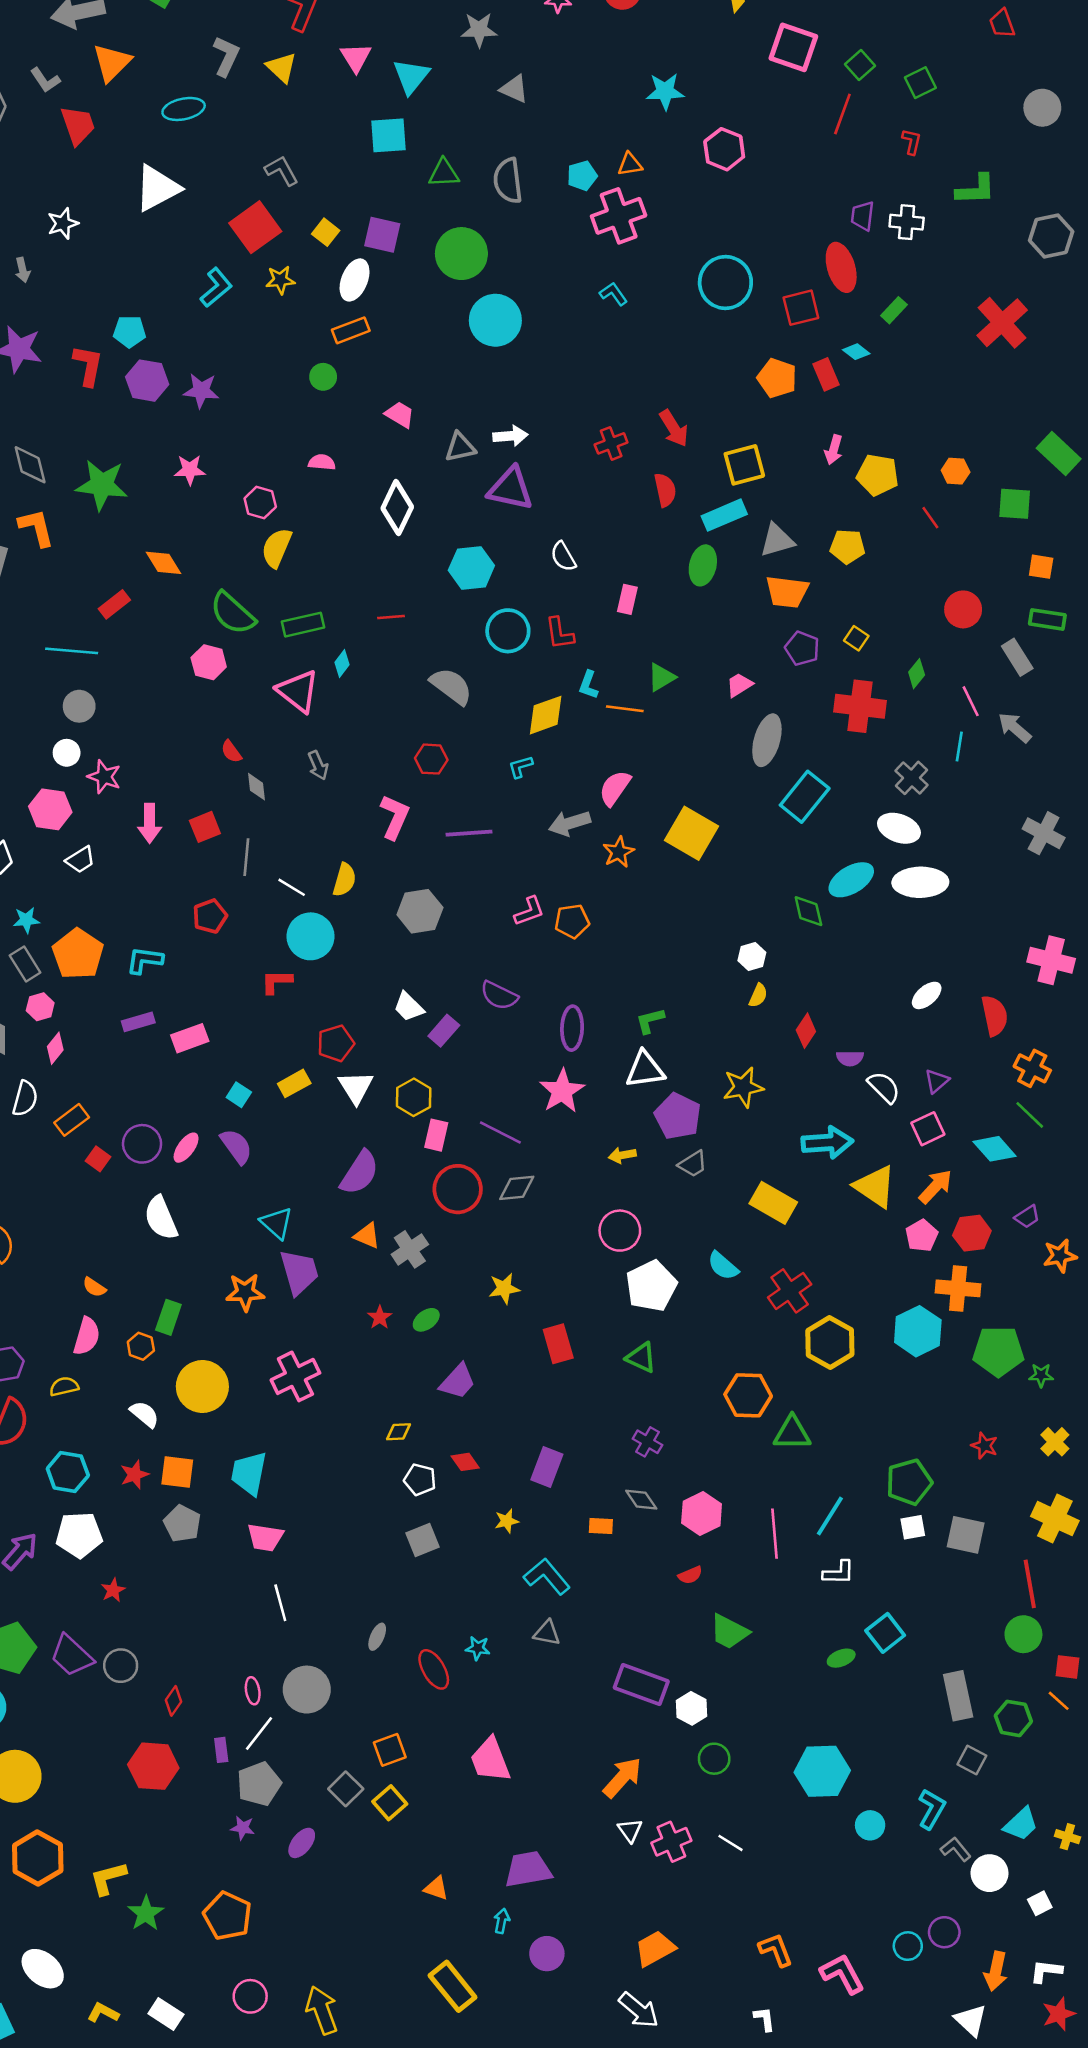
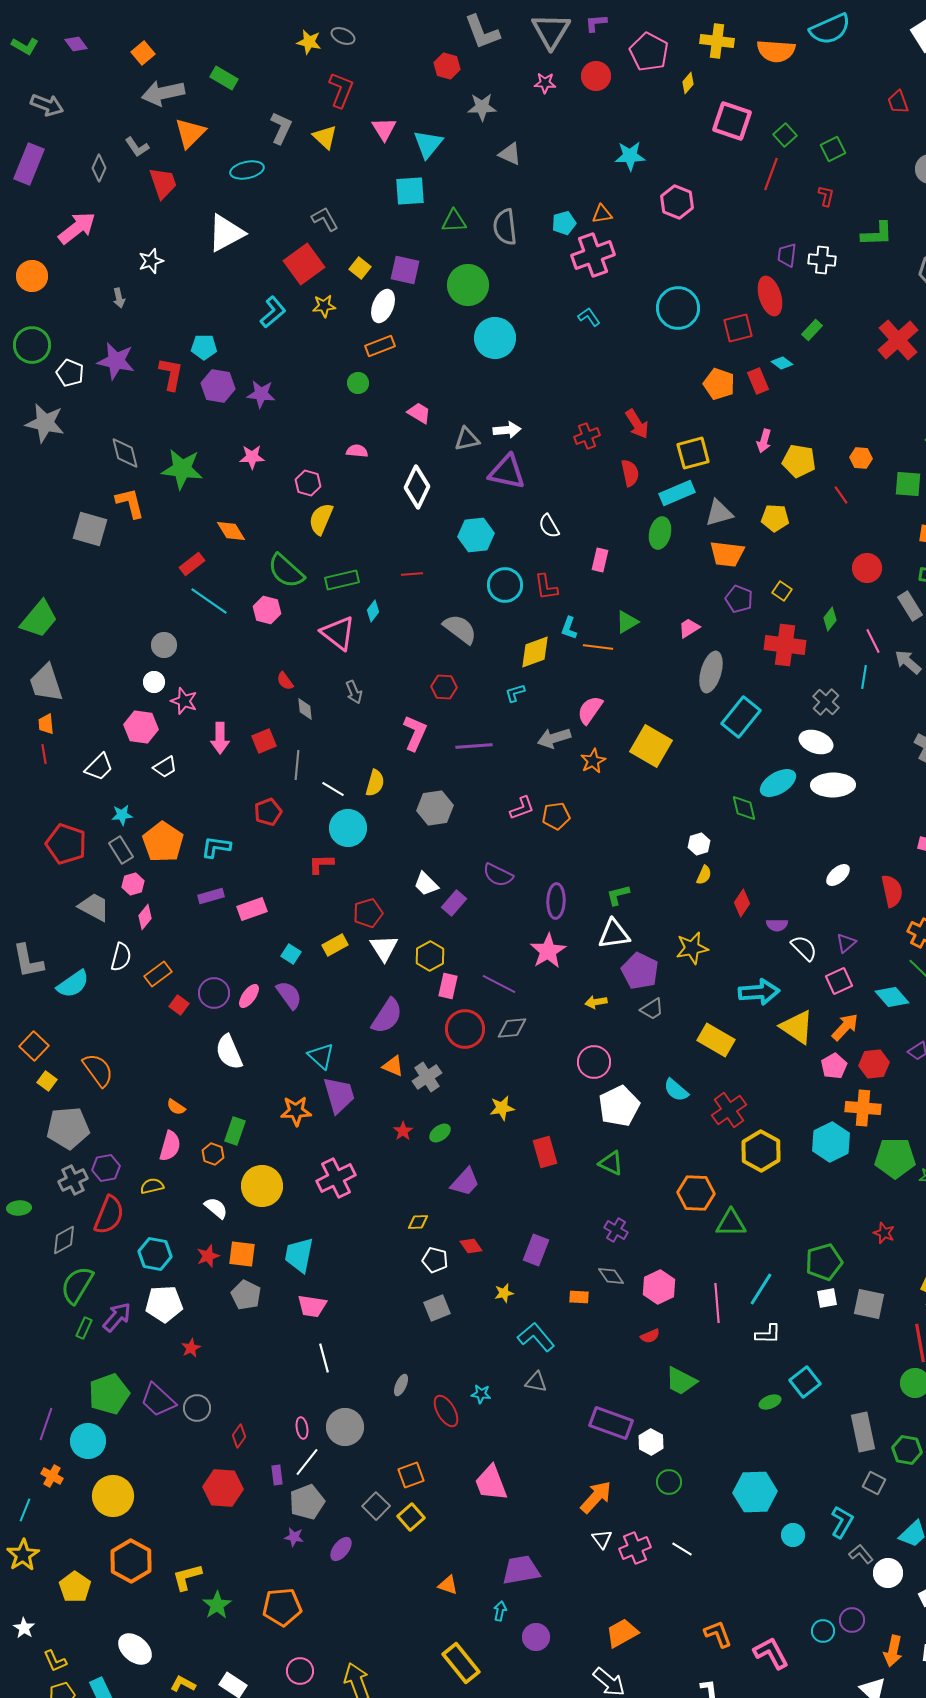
cyan line: (72, 651) -> (209, 601), moved, turned 30
orange pentagon: (228, 1916) -> (282, 1607), turned -30

